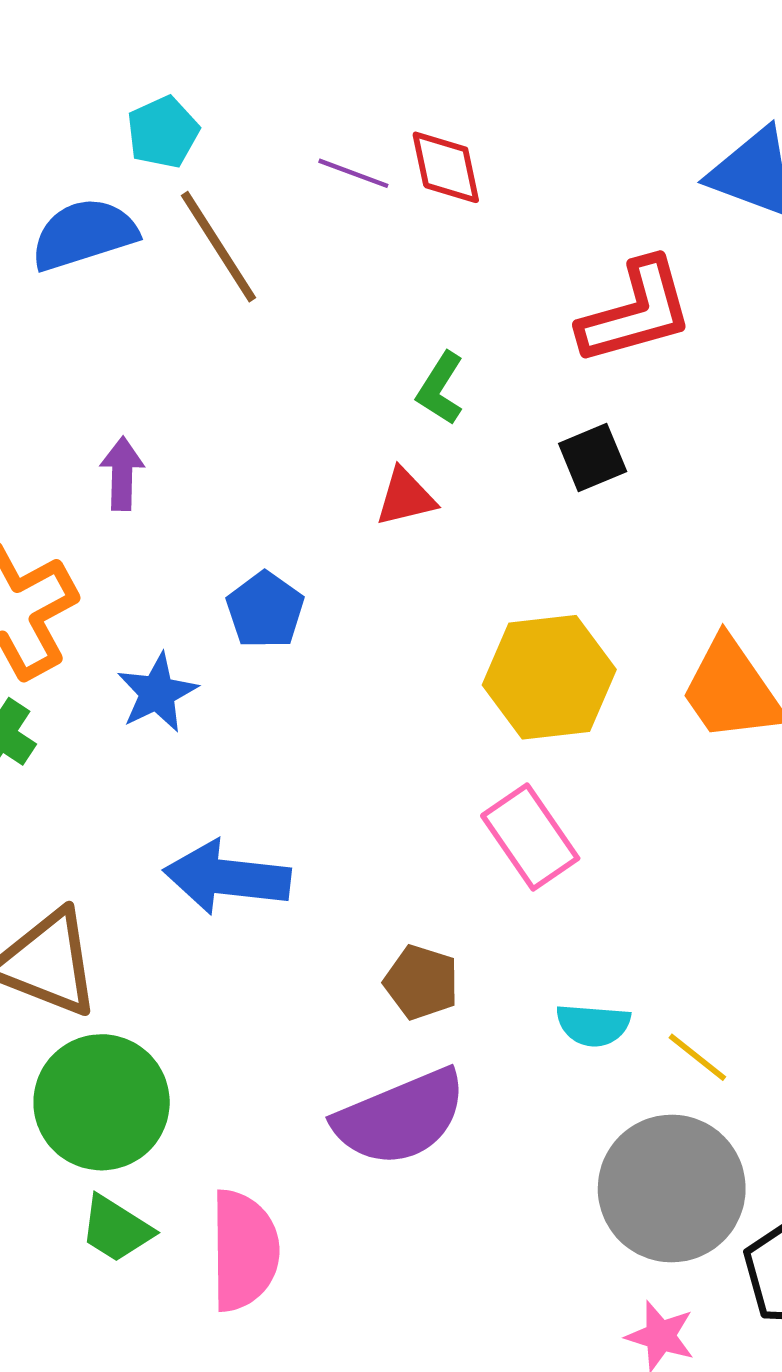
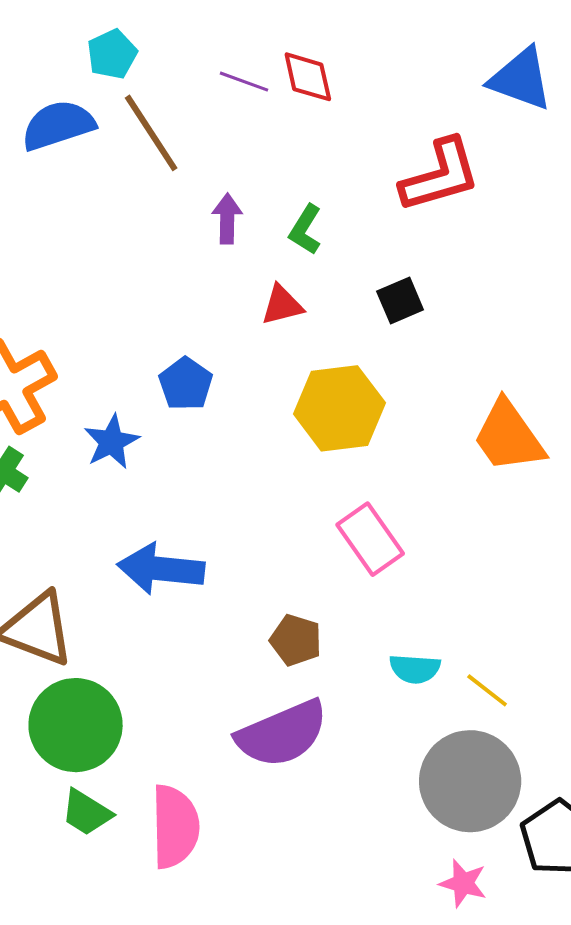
black square: (593, 457) -> (400, 301), moved
purple arrow: (122, 474) -> (227, 219), moved
yellow hexagon: (549, 677) -> (339, 408), moved

